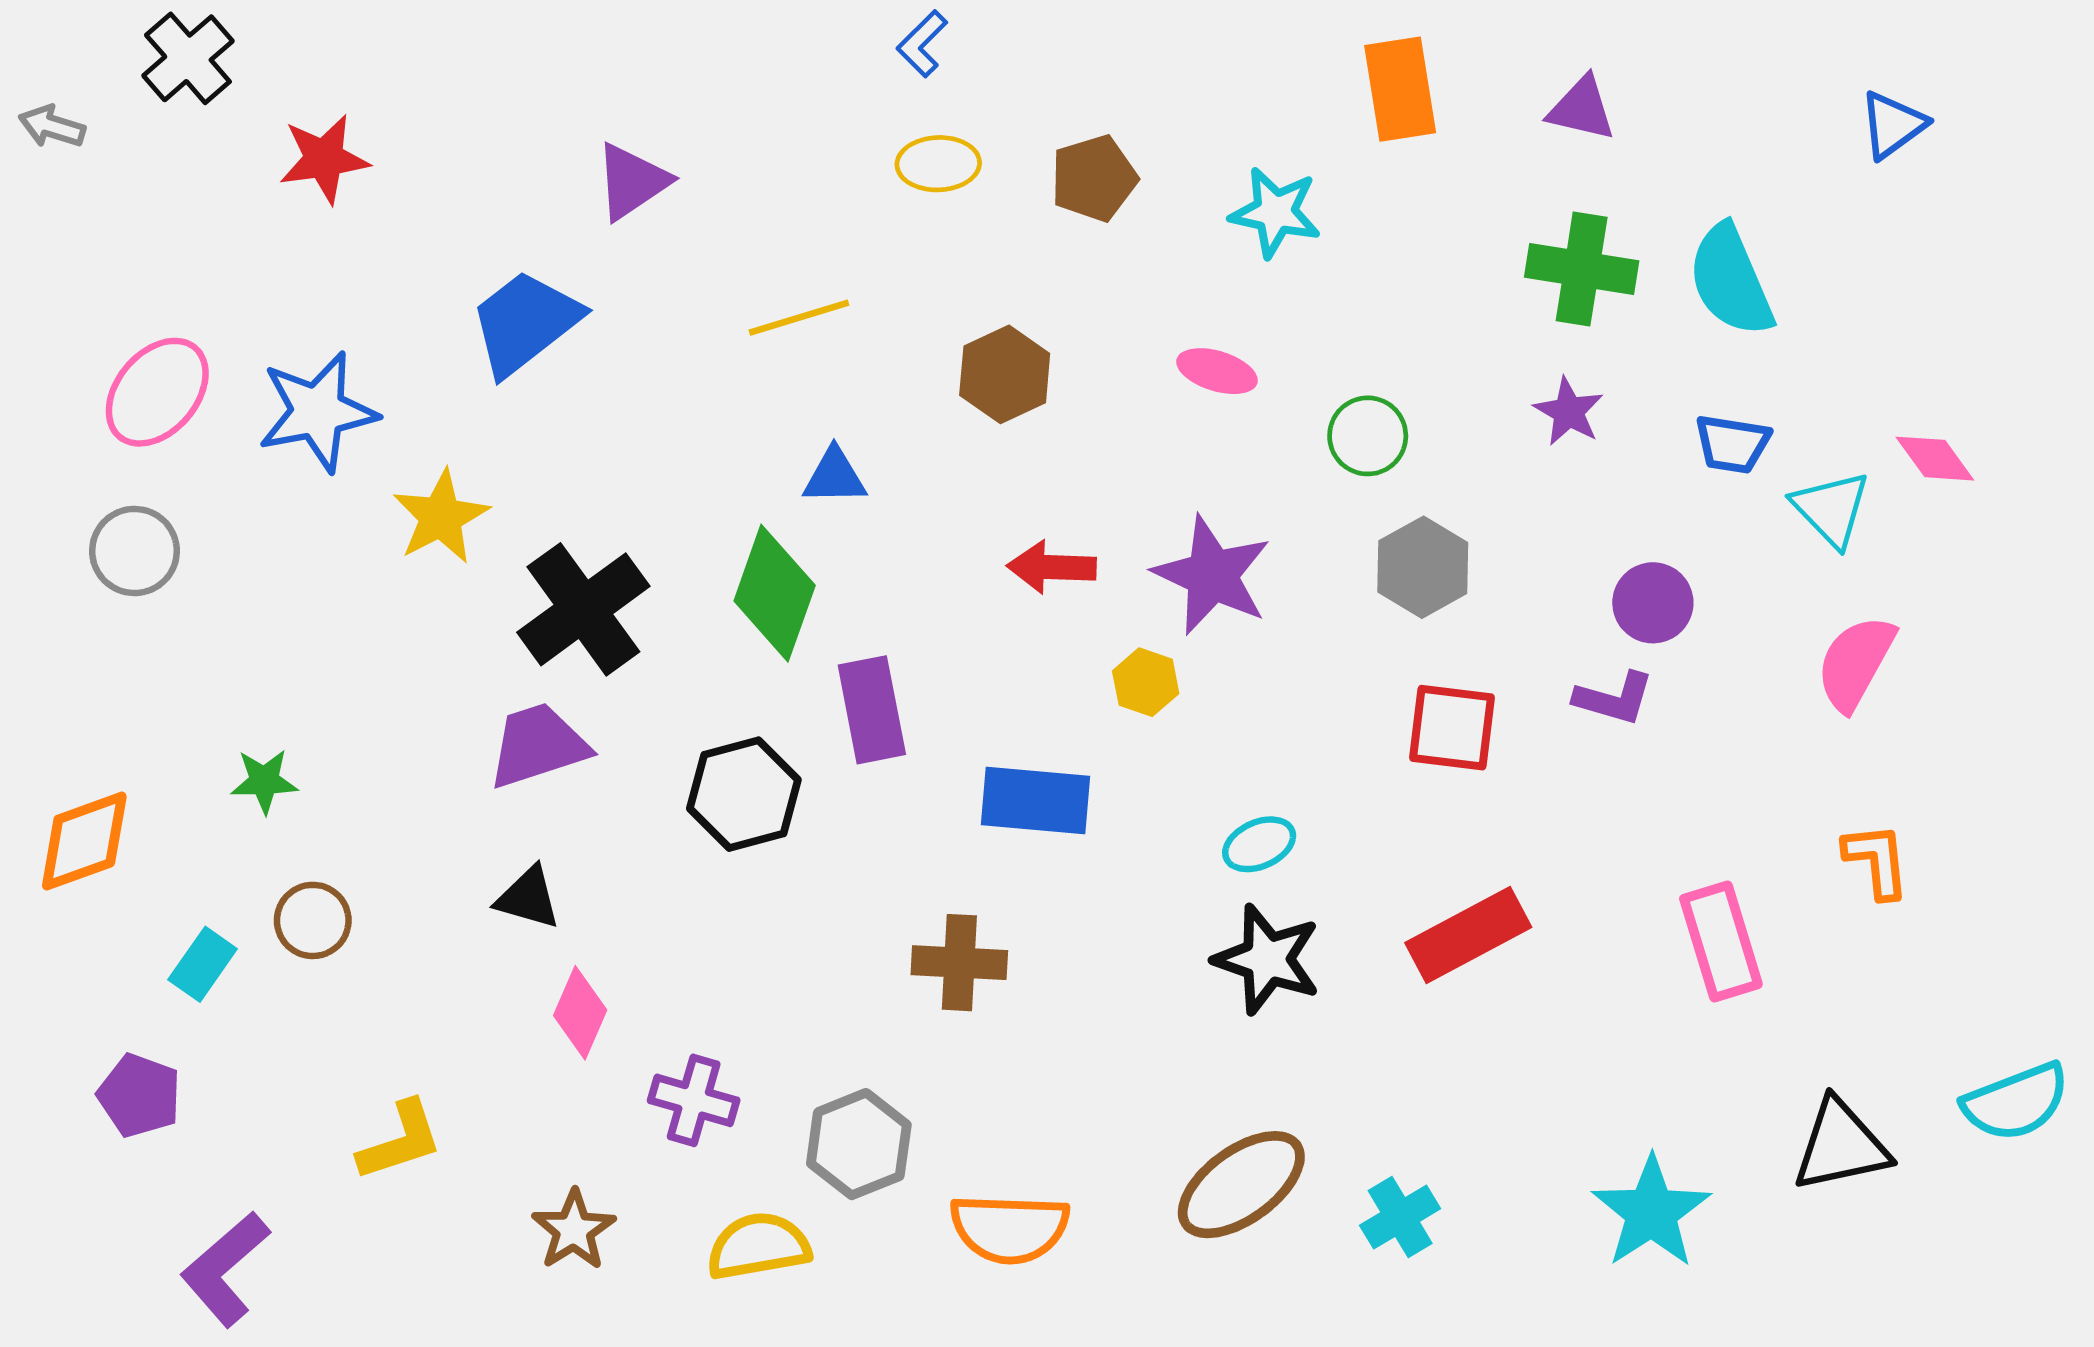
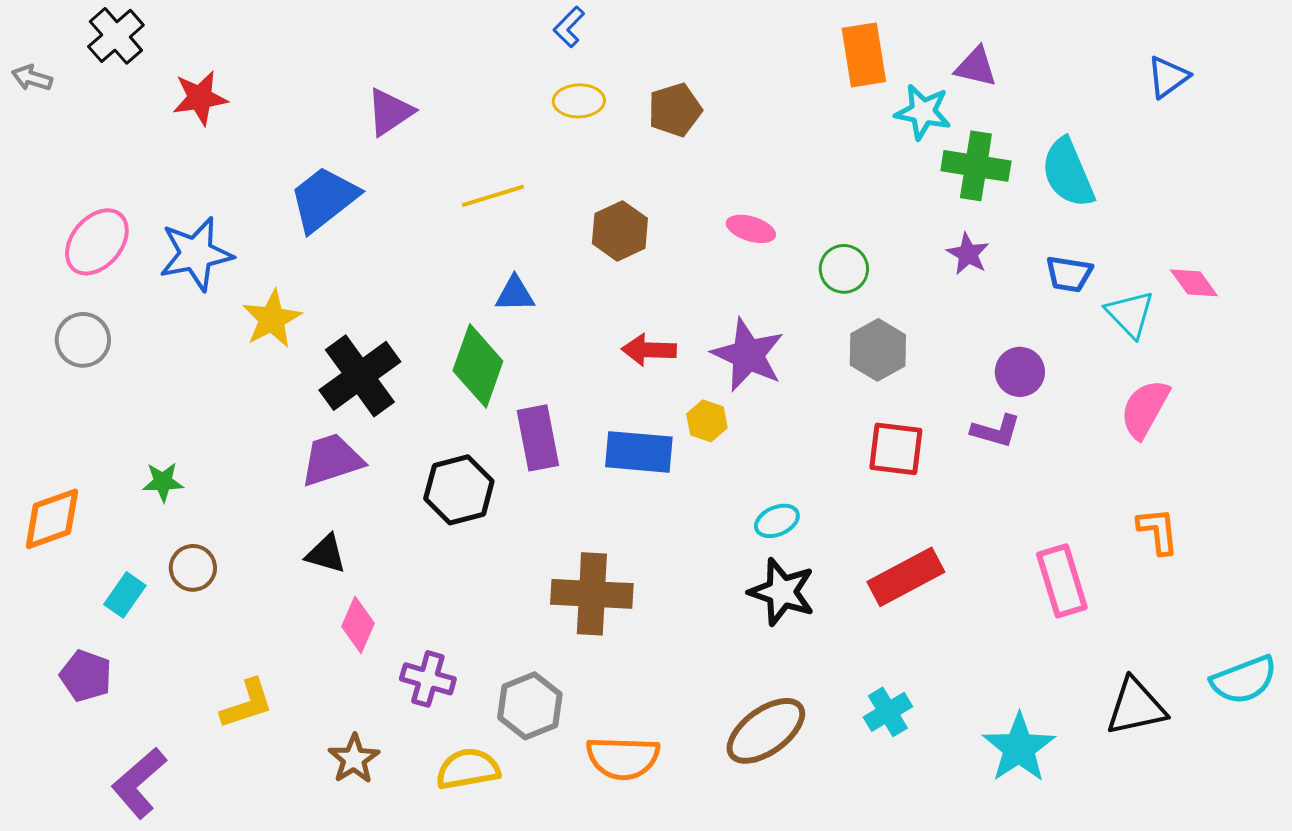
cyan star: (1275, 212) -> (923, 112), moved
blue rectangle: (1035, 801) -> (639, 452), moved
brown cross: (959, 963) -> (592, 594), size x1.4
cyan cross: (1400, 1217) -> (888, 712), moved

